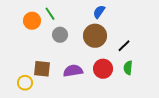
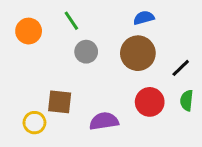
blue semicircle: (99, 12) -> (144, 18), turned 40
orange circle: (32, 21) -> (29, 31), moved
purple semicircle: (73, 71) -> (104, 121), moved

